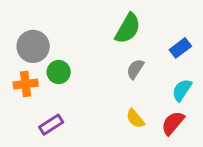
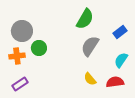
gray semicircle: (135, 69) -> (90, 46), size x1.5
red semicircle: (173, 123) -> (115, 82), turned 42
purple rectangle: (51, 125) -> (20, 84), moved

